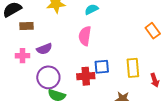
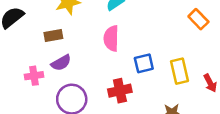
brown rectangle: (27, 26) -> (53, 36), moved
blue square: (102, 67) -> (144, 63), moved

